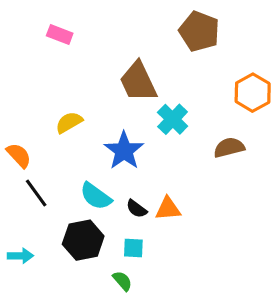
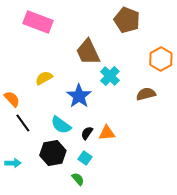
pink rectangle: (60, 35) -> (38, 22), size x1.8
black semicircle: (137, 209) -> (87, 133), turned 88
cyan square: (133, 248) -> (85, 158), turned 32

